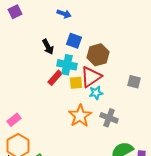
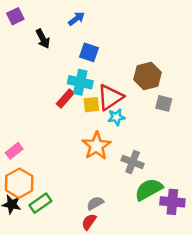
blue arrow: (64, 14) -> (76, 19), turned -56
black arrow: (48, 47) -> (43, 39), moved
brown hexagon: (98, 55) -> (148, 76), moved
gray cross: (109, 118) -> (133, 162), moved

